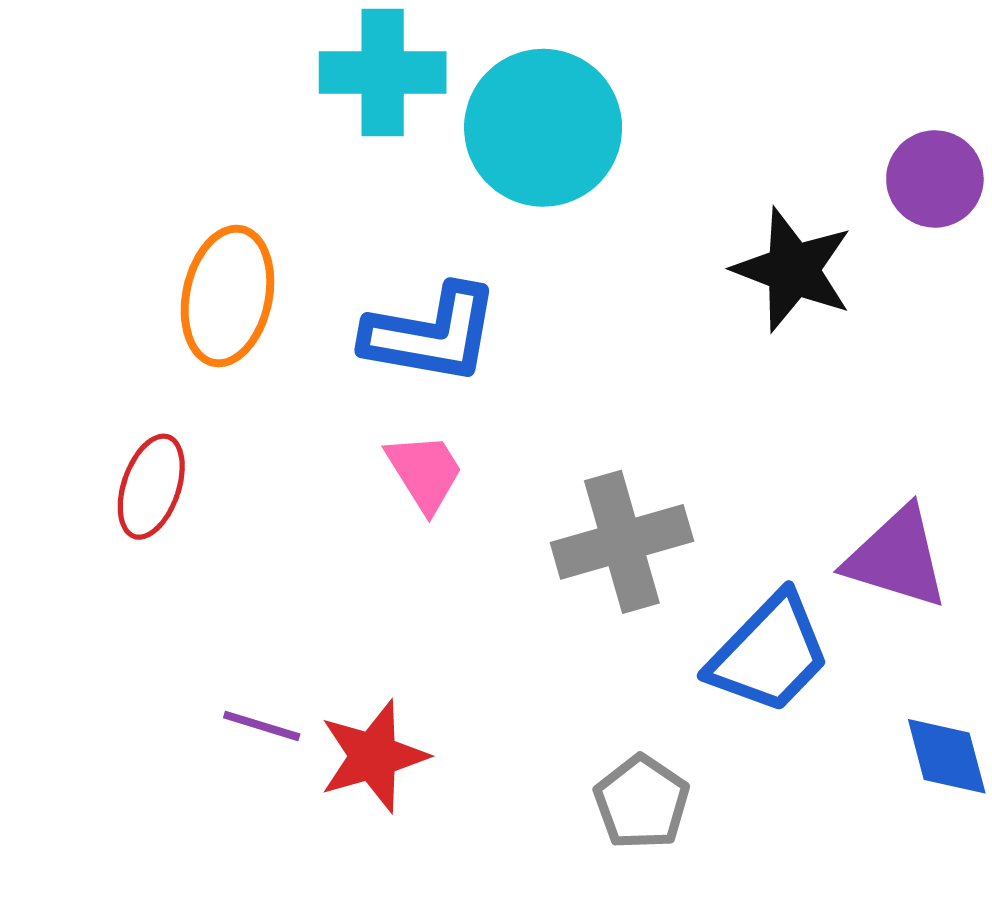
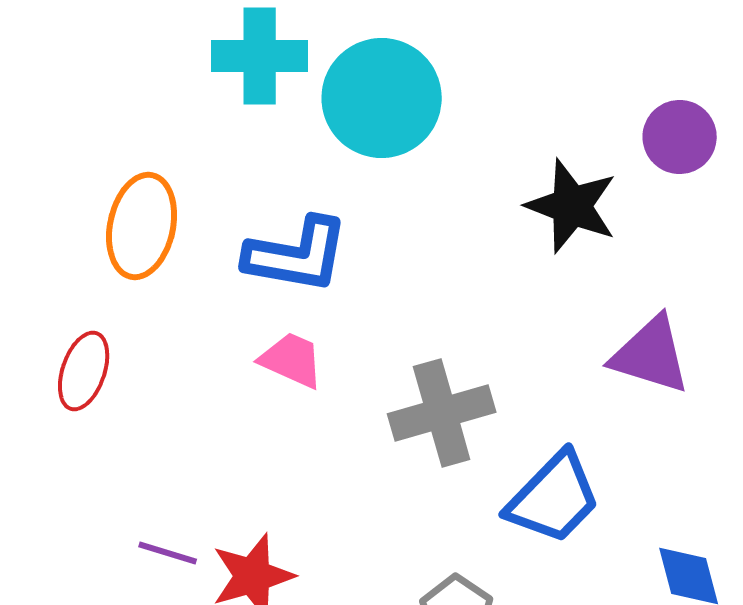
pink trapezoid: (425, 472) -> (292, 360), turned -34
purple triangle: (897, 558) -> (651, 355), moved

